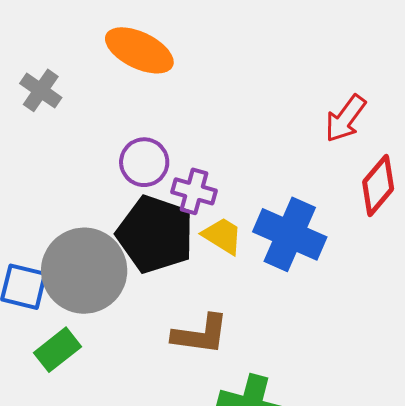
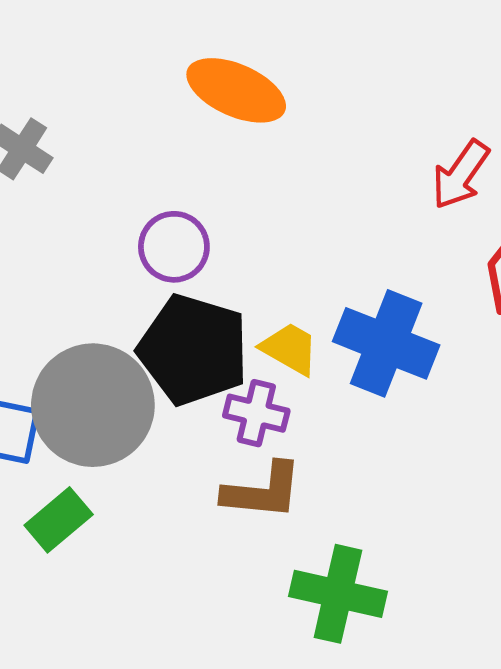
orange ellipse: (139, 50) -> (236, 90), moved
purple cross: (194, 191) -> (256, 413), moved

